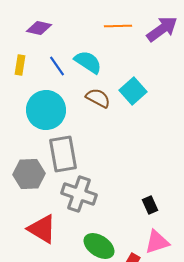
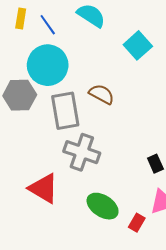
blue line: (57, 66) -> (48, 25), moved
brown semicircle: (98, 98) -> (102, 94), moved
gray hexagon: (29, 174) -> (20, 95), moved

